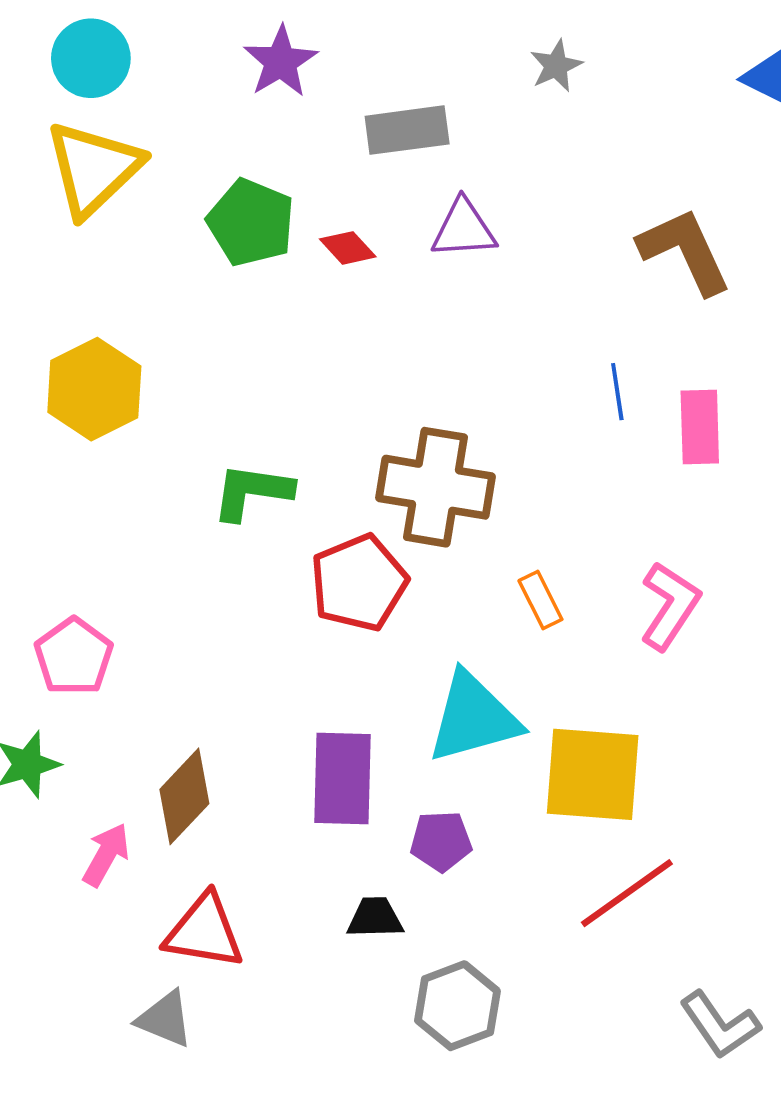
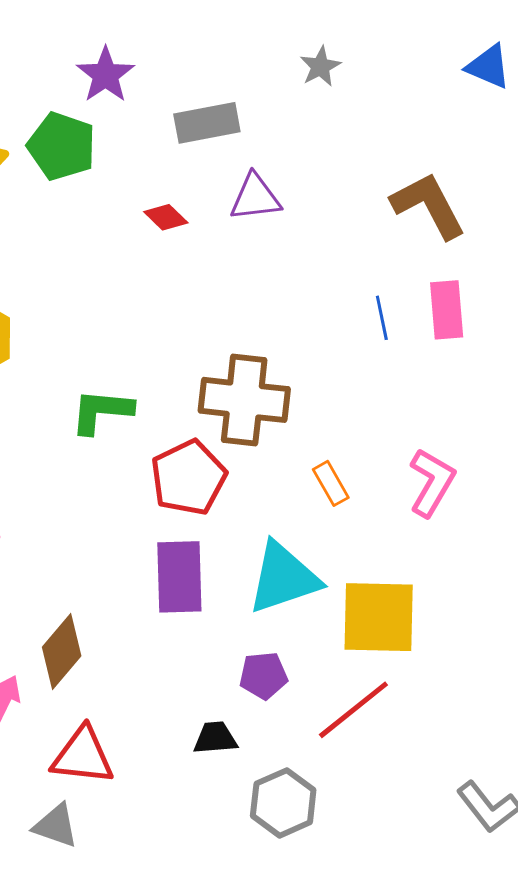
green pentagon: (251, 222) -> (62, 146), moved
pink rectangle: (700, 427) -> (447, 310), moved
purple rectangle: (342, 778) -> (179, 577), moved
red line: (627, 893) -> (353, 710), moved

